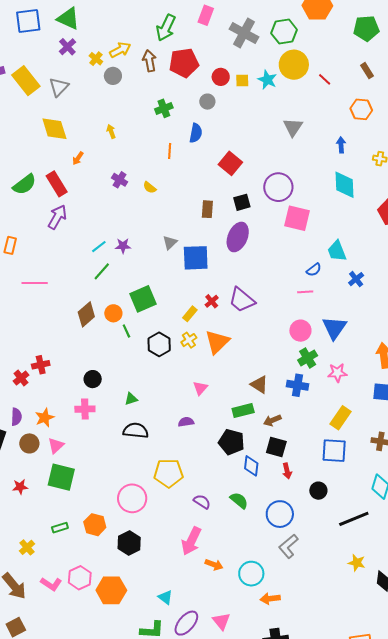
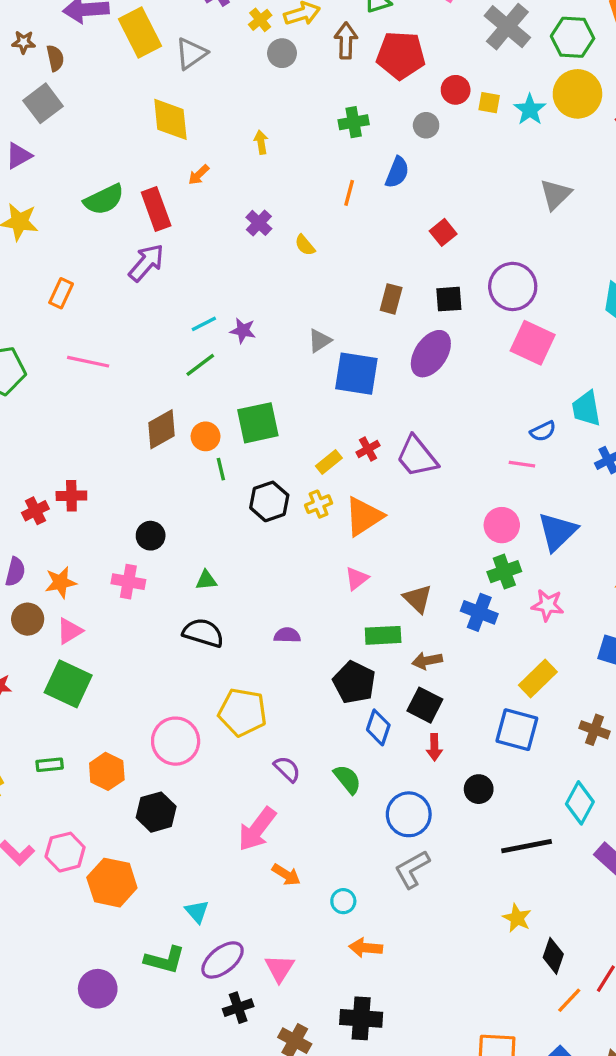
red square: (230, 163) -> (443, 232), size x0.7
pink triangle: (200, 388) -> (357, 578), moved
cyan circle: (251, 574) -> (343, 901), size x0.6

